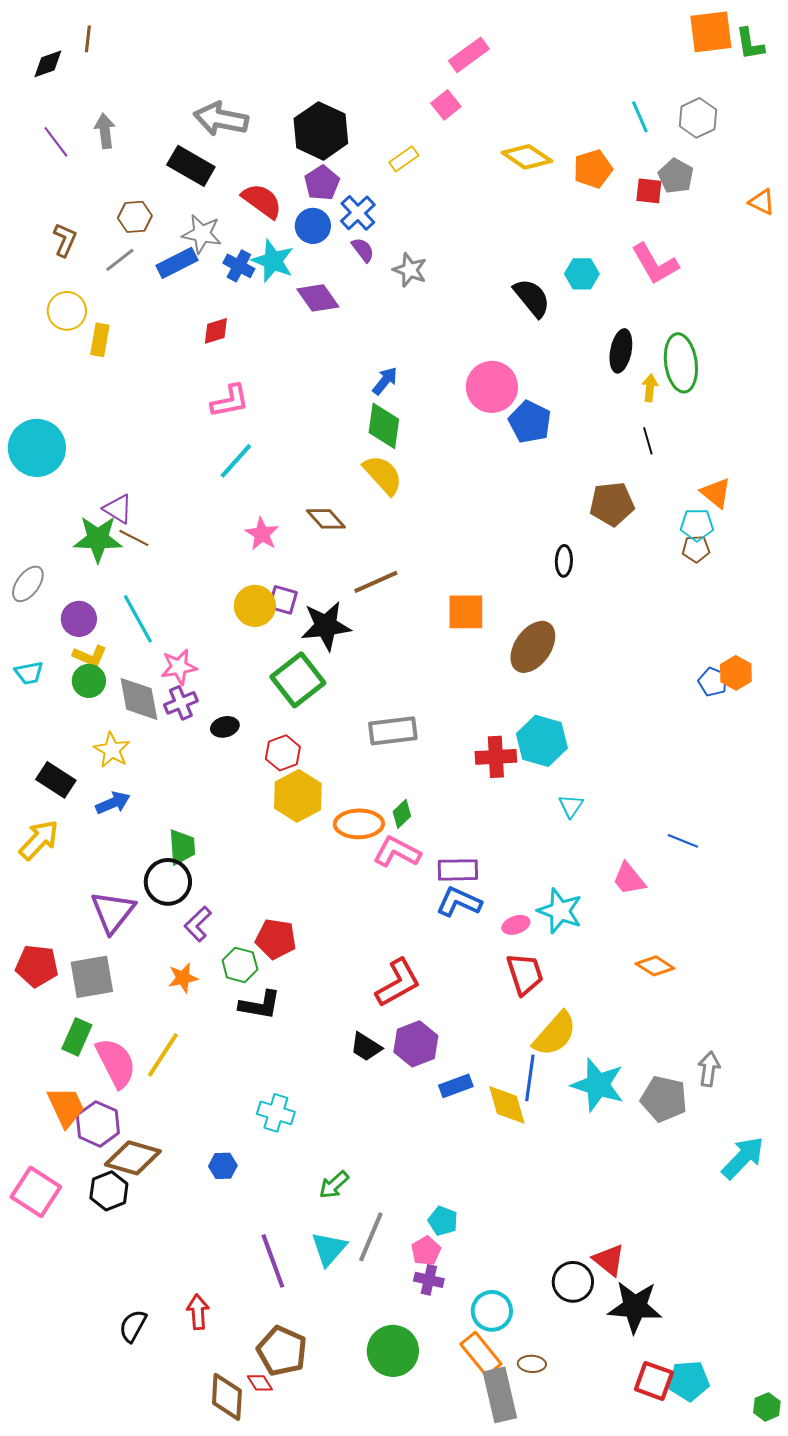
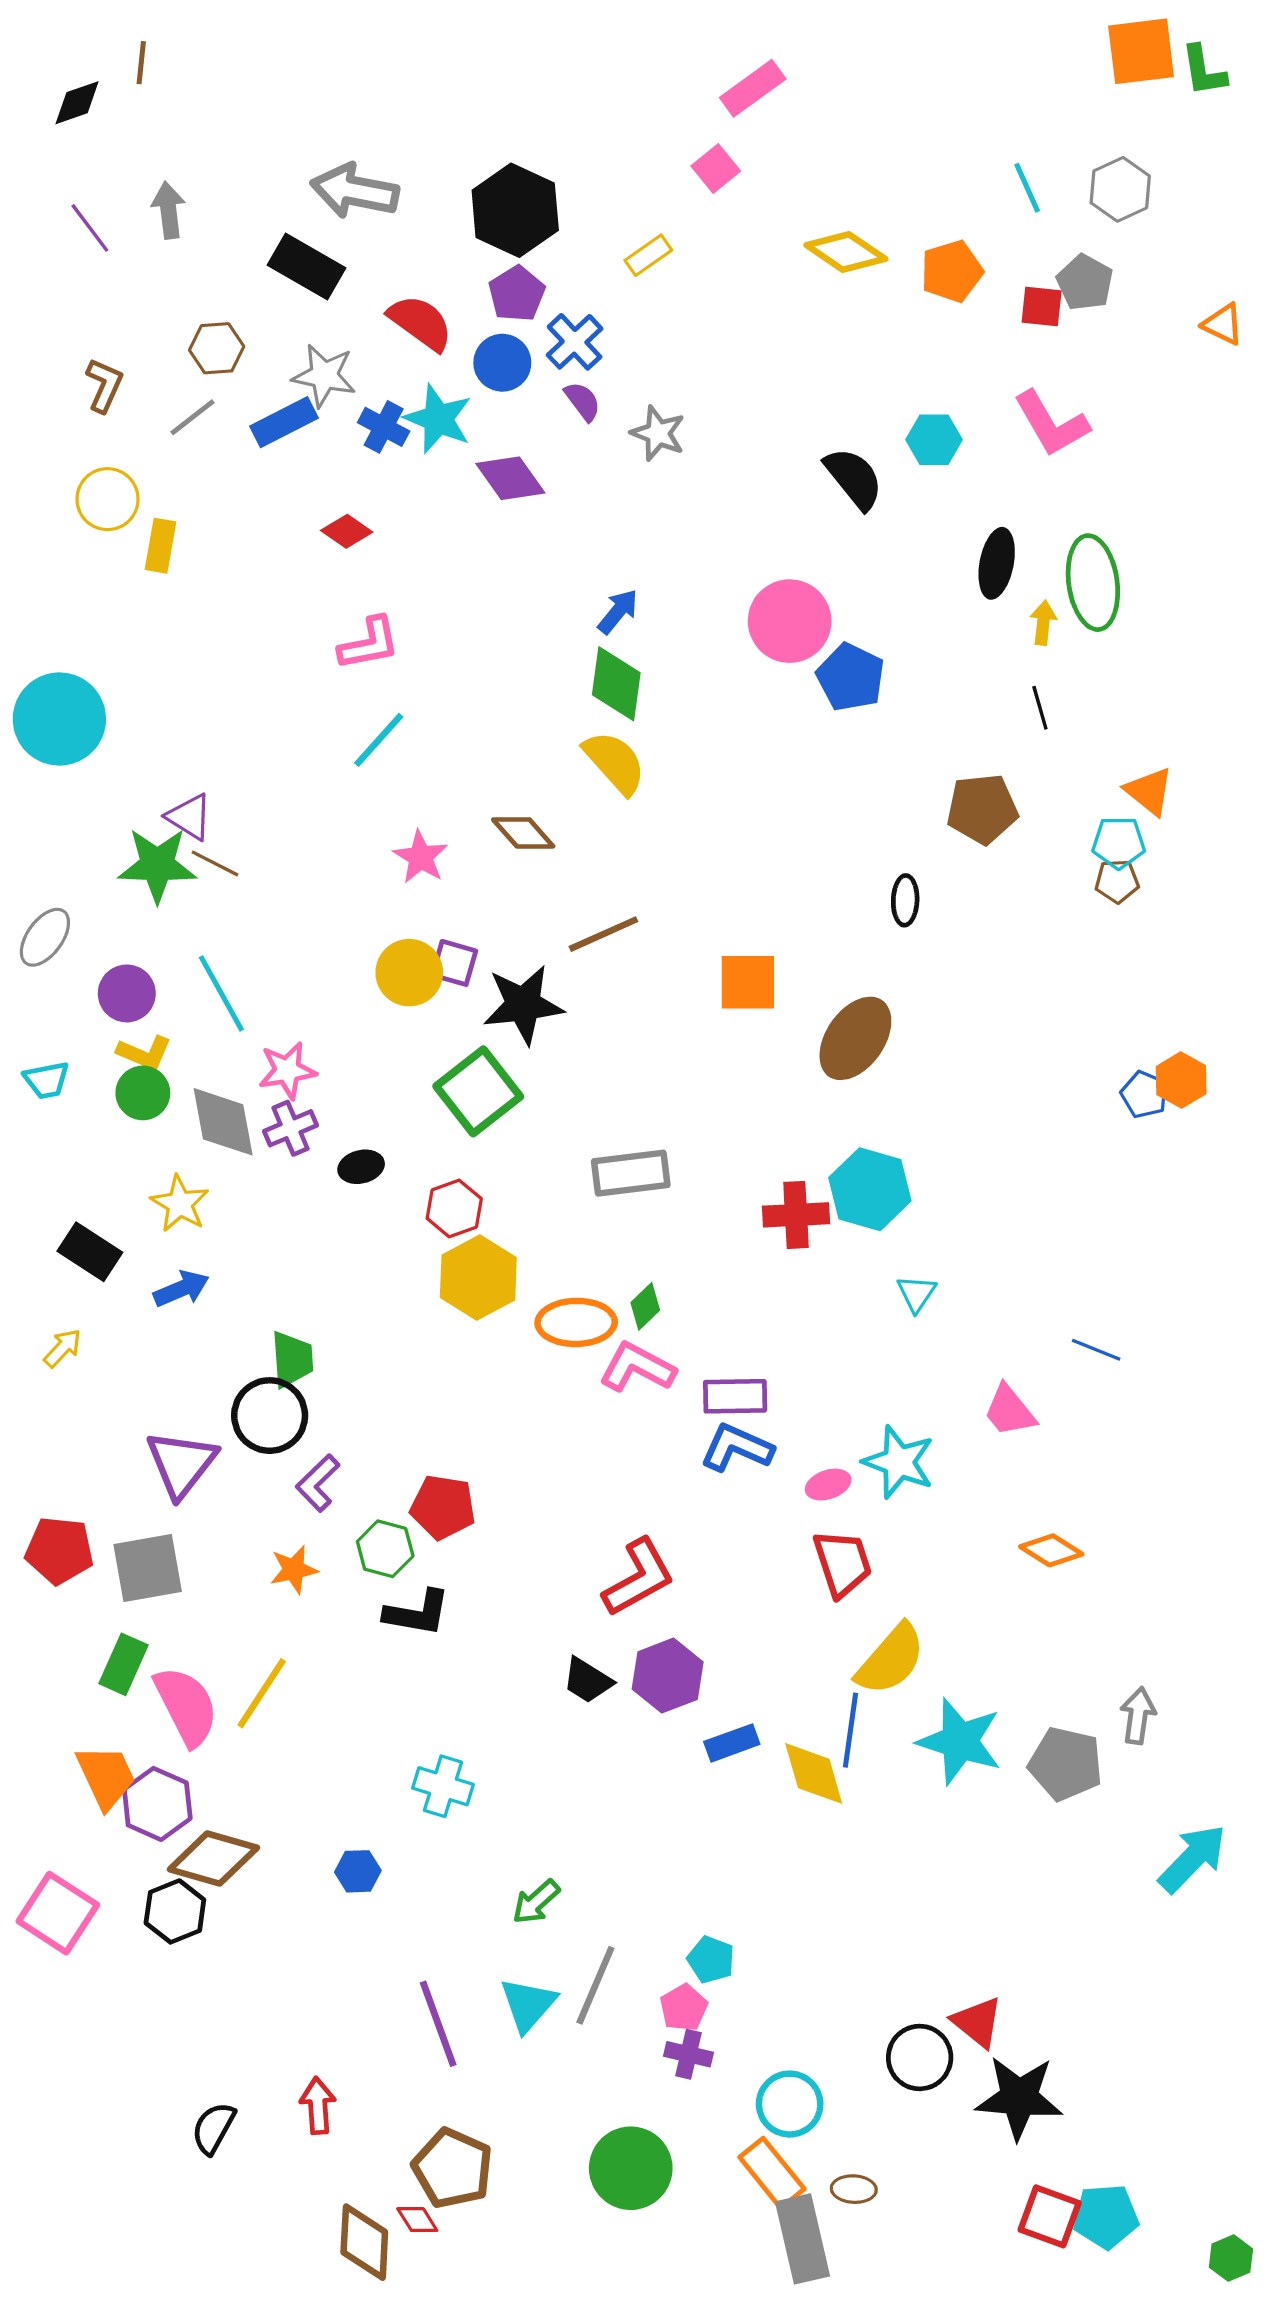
red diamond: (216, 331) -> (347, 531), turned 52
yellow arrow: (39, 840) -> (63, 1348), size x0.6

